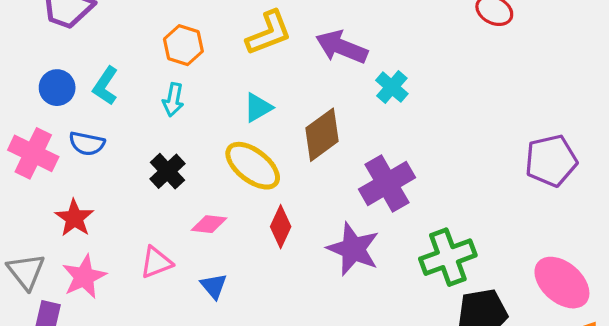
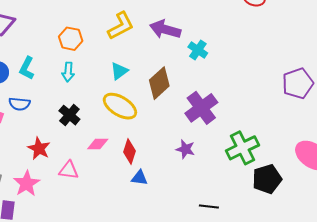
red star: (74, 218) -> (39, 148), moved
red diamond: (281, 227) -> (129, 152), moved
purple star: (353, 249) -> (185, 149), size x0.6
pink triangle: (156, 262) -> (69, 170), turned 35
blue triangle: (214, 286) -> (139, 178), moved, turned -36

